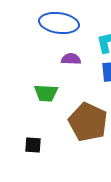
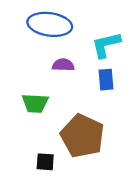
black square: (33, 145) -> (45, 162), moved

